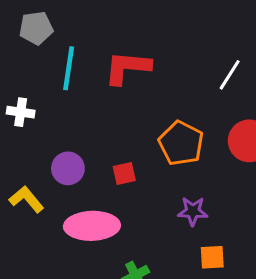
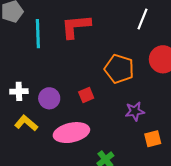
white cross: (21, 112) -> (19, 91), moved

